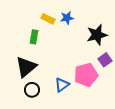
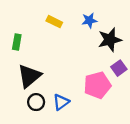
blue star: (67, 18) -> (89, 20), moved
green rectangle: (34, 37) -> (17, 42), moved
blue triangle: (62, 85) -> (61, 102), moved

